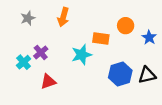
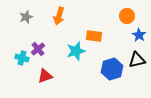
orange circle: (126, 26) -> (127, 16), moved
cyan cross: (24, 62) -> (22, 58), turned -32
black triangle: (147, 75) -> (137, 60), moved

